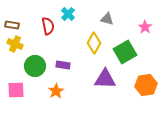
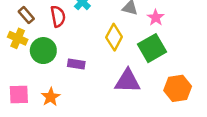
brown rectangle: (12, 25) -> (26, 15), moved, turned 40
pink star: (145, 27) -> (156, 18), moved
green circle: (35, 66) -> (43, 51), moved
orange star: (56, 91) -> (51, 97), moved

